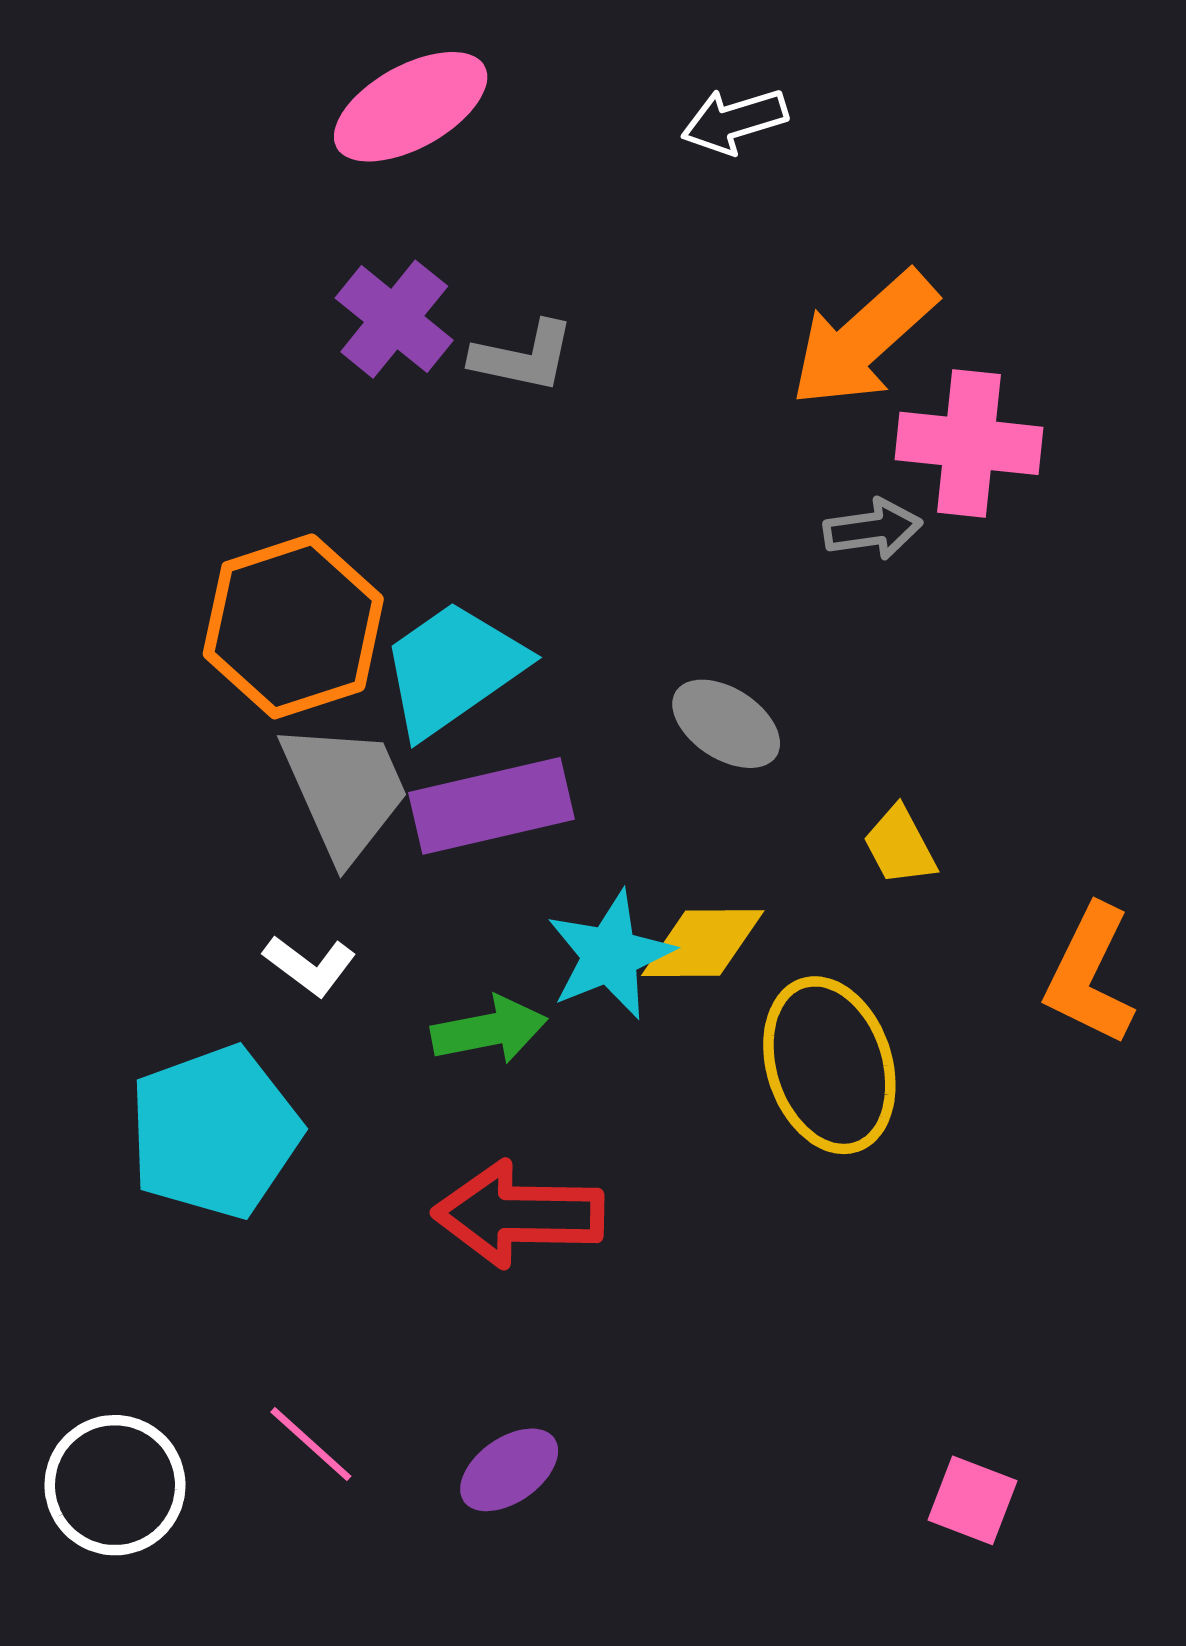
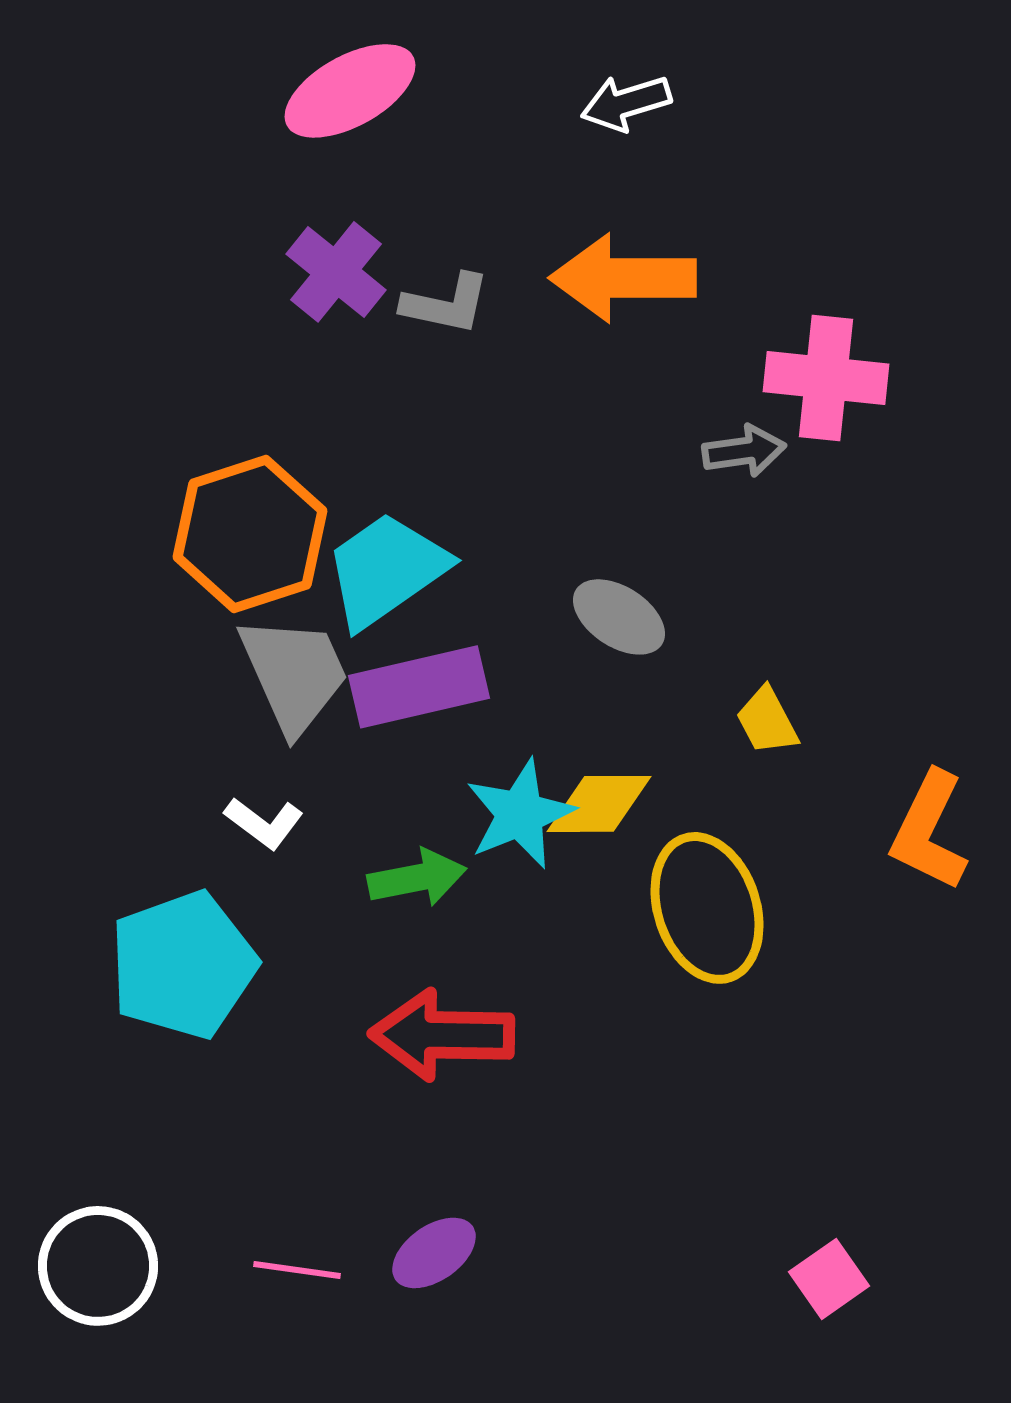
orange arrow: (863, 339) -> (623, 278), moved, turned 42
pink line: (311, 1444) -> (297, 1270), moved, turned -34
pink square: (972, 1500) -> (829, 1279), turned 34

